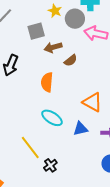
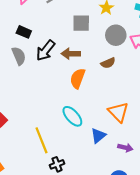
gray circle: (75, 19) -> (116, 35), moved
brown arrow: (53, 47) -> (71, 54), moved
blue triangle: (80, 129) -> (98, 136), turned -42

